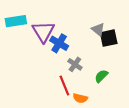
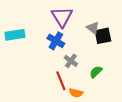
cyan rectangle: (16, 21) -> (15, 35), moved
purple triangle: (43, 32) -> (62, 17), moved

